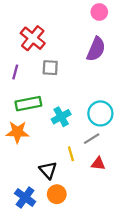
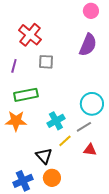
cyan cross: (61, 117) -> (56, 121), moved
yellow line: (71, 154) -> (65, 141), turned 64
blue cross: (25, 197) -> (23, 181), turned 30

